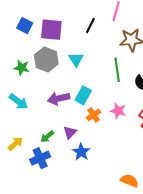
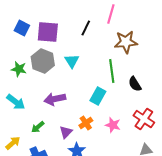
cyan rectangle: (83, 95) -> (98, 96), moved
pink star: (118, 111) -> (113, 125), moved
orange cross: (93, 115) -> (86, 123), moved
green arrow: (47, 137) -> (38, 127), moved

